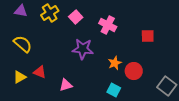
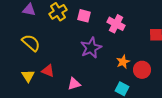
pink square: (76, 17) -> (84, 16), turned -32
purple star: (83, 49) -> (91, 48), turned -30
yellow triangle: (20, 77) -> (28, 76), turned -32

